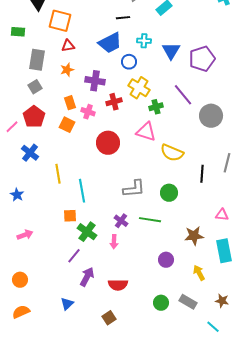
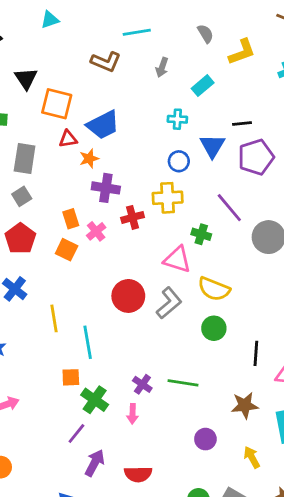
black line: (123, 18) -> (242, 123), moved
cyan cross: (144, 41) -> (177, 119), moved
blue trapezoid: (110, 43) -> (103, 125), moved
blue circle: (129, 62) -> (179, 161), moved
orange star: (67, 70) -> (89, 159), moved
yellow cross: (139, 88) -> (168, 198), turned -35
green cross: (156, 107) -> (201, 234), moved, turned 32
pink cross: (88, 112) -> (96, 231), turned 32
red circle: (108, 143) -> (128, 296), moved
black line: (202, 174) -> (256, 353), moved
gray L-shape: (134, 189) -> (169, 303), moved, turned -35
green circle: (169, 193) -> (214, 328), moved

